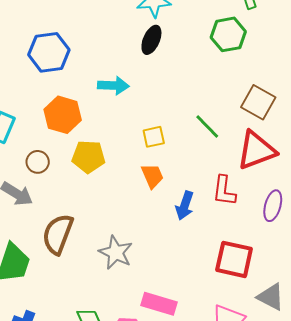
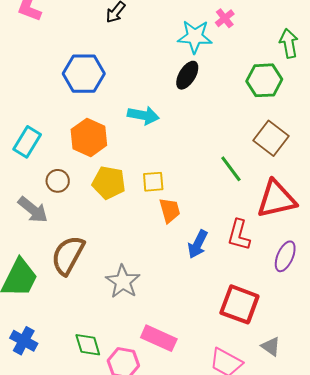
brown square: (258, 102) -> (271, 138), moved
yellow square: (154, 137) -> (153, 182), moved
gray triangle: (271, 297) -> (271, 347), size x0.7

